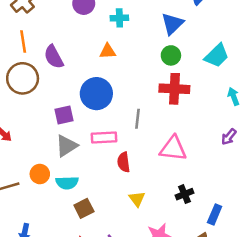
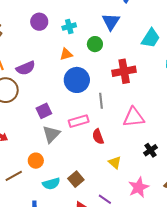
green circle: (171, 55) -> (95, 44), moved
purple semicircle: (54, 57) -> (26, 68), turned -72
blue circle: (96, 94) -> (77, 80), moved
cyan semicircle: (67, 183) -> (51, 184), moved

